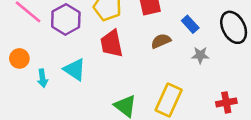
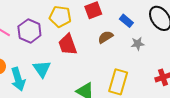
cyan triangle: (75, 70) -> (42, 69), turned 30
cyan arrow: (43, 78) -> (18, 79), size x1.6

